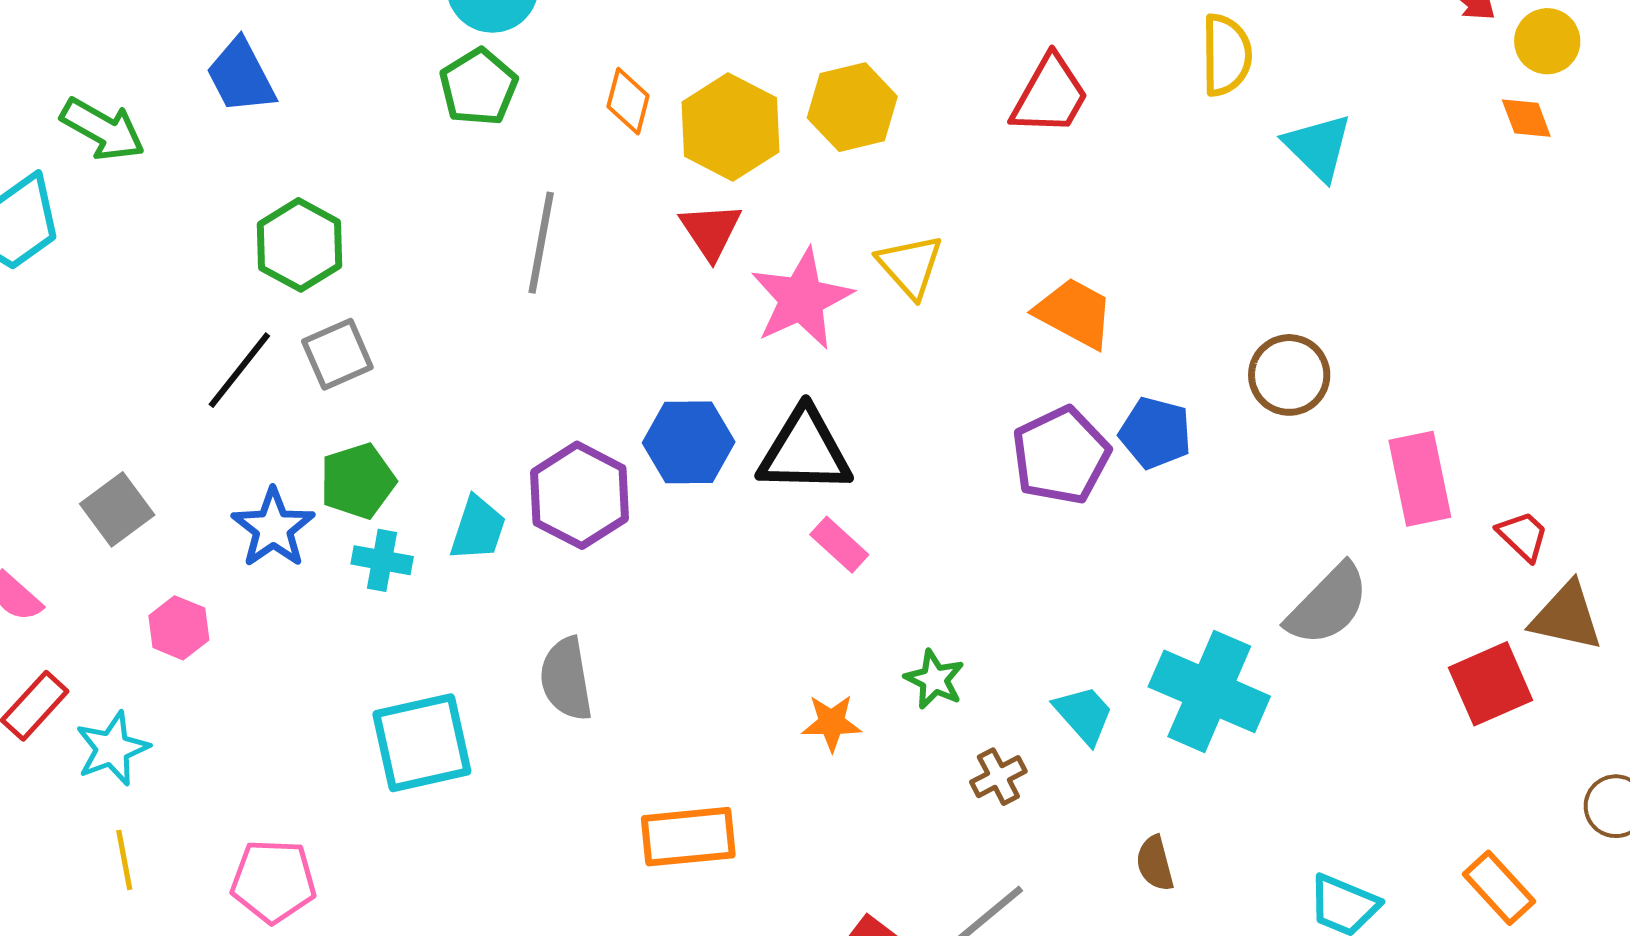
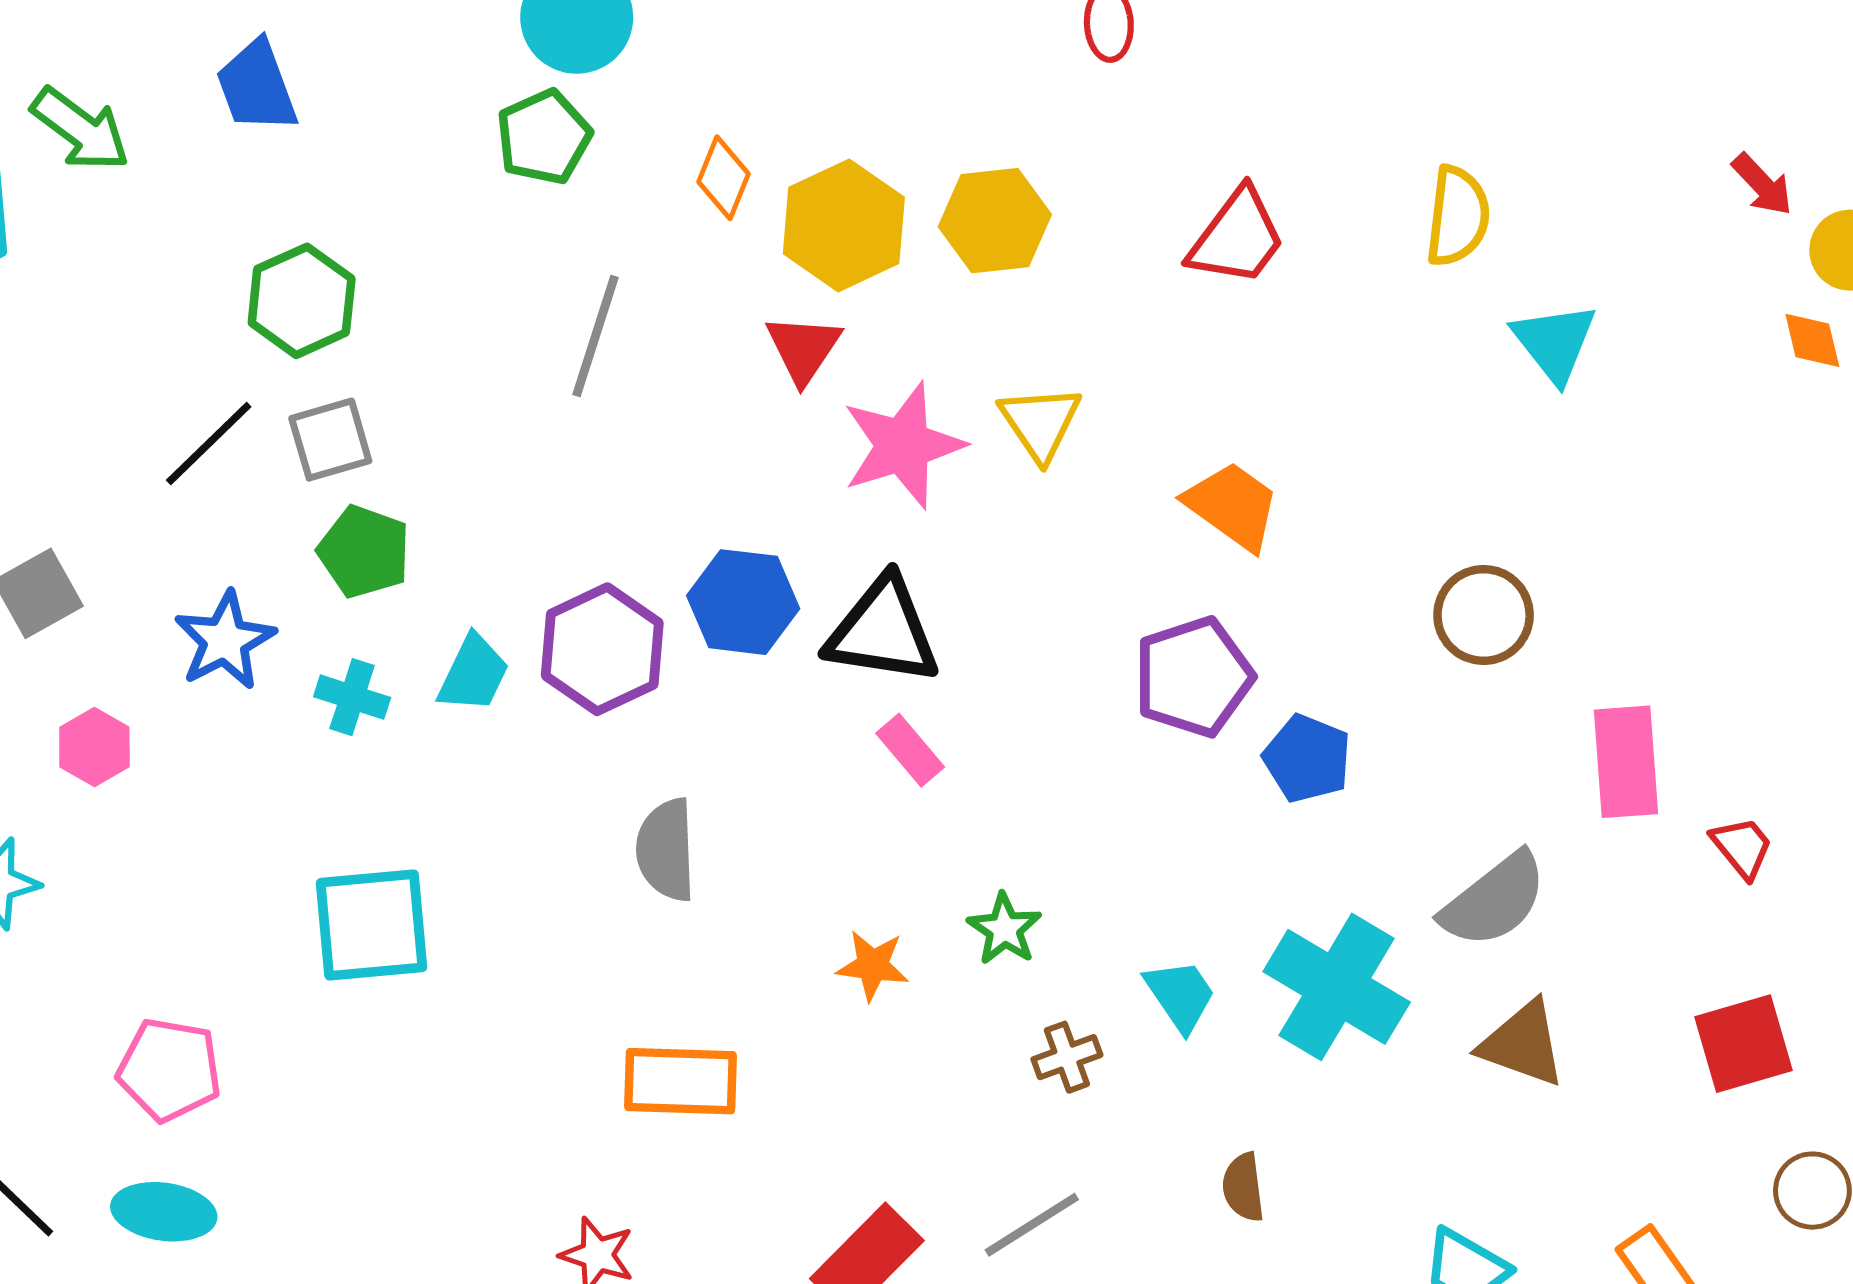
blue pentagon: (1155, 433) -> (1307, 759), moved
green pentagon: (358, 481) -> (364, 552), moved, turned 30
brown triangle: (1566, 617) -> (1523, 1044), moved
gray semicircle: (566, 679) -> (666, 850), moved
red square: (1491, 684) -> (1744, 1044), moved

